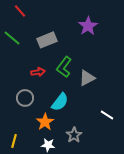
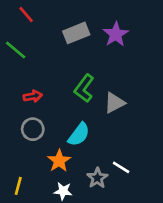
gray rectangle: (47, 40) -> (76, 33), moved
red arrow: (38, 72) -> (33, 96), moved
white line: (107, 115) -> (121, 167), moved

